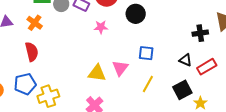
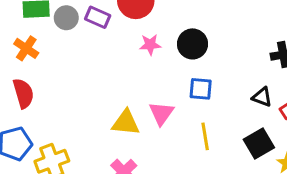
black circle: (136, 14) -> (192, 44), moved
pink star: (101, 27) -> (150, 45), moved
yellow line: (148, 84) -> (205, 136), turned -36

